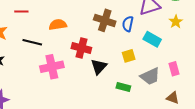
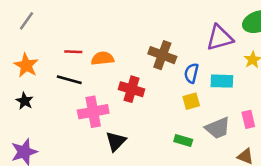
red line: (21, 11) -> (73, 52), moved
blue semicircle: (128, 24) -> (191, 73), moved
cyan rectangle: (152, 39) -> (222, 81), turned -30
black triangle: (99, 67) -> (116, 141), moved

